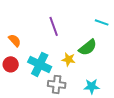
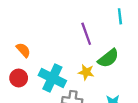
cyan line: (102, 22) -> (120, 16), moved, turned 64
purple line: (54, 26) -> (86, 34), moved

